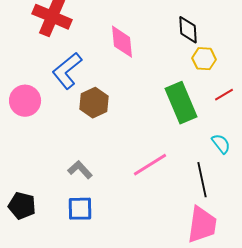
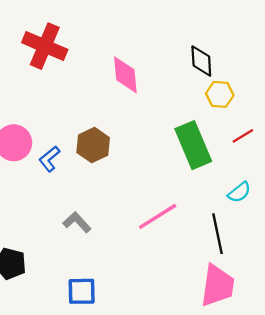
blue L-shape: (67, 71) -> (49, 159), moved, size x0.6
cyan semicircle: (221, 144) -> (239, 192), turned 90
blue square: (80, 209) -> (82, 291), moved

